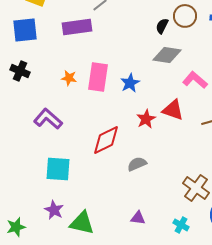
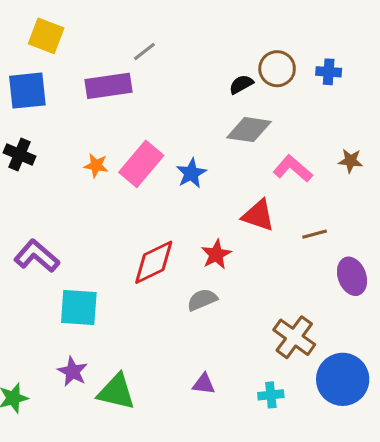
black semicircle: (162, 26) -> (241, 84), turned 35
pink rectangle: (98, 77) -> (141, 164), turned 32
purple L-shape: (48, 119) -> (37, 256), moved
red star: (146, 119) -> (216, 254), moved
cyan cross: (181, 225) -> (271, 395), turned -35

